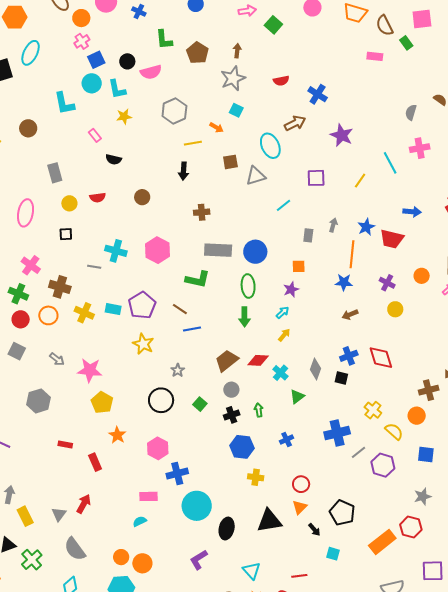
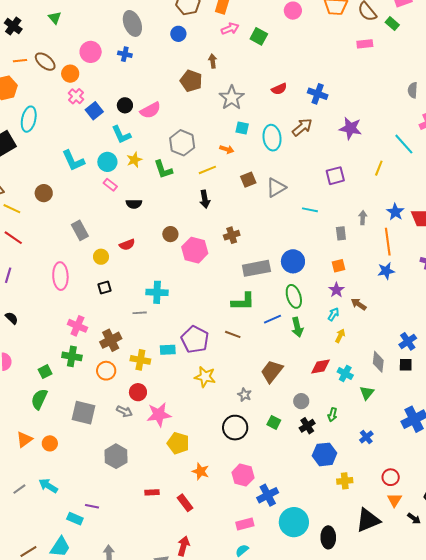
green L-shape: (164, 40) -> (163, 169), moved
brown arrow: (237, 51) -> (213, 61), moved
cyan circle: (92, 83) -> (107, 162), moved
cyan ellipse: (270, 146) -> (272, 138), moved, turned 30
cyan line: (284, 205) -> (310, 210), turned 63
pink hexagon: (157, 250) -> (195, 250), moved
brown cross: (60, 287) -> (111, 340), turned -30
brown arrow: (350, 315) -> (359, 304), moved, turned 70
red circle: (21, 319) -> (138, 392), moved
blue line: (192, 329) -> (273, 319), moved
gray square: (17, 351) -> (83, 413), size x1.4
brown trapezoid: (227, 361) -> (272, 371), moved
green arrow: (259, 410) -> (332, 415), turned -144

